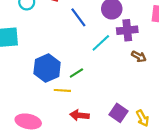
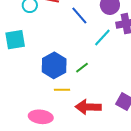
yellow line: (62, 90) -> (62, 90), moved
red arrow: (79, 115) -> (88, 107), size x1.4

